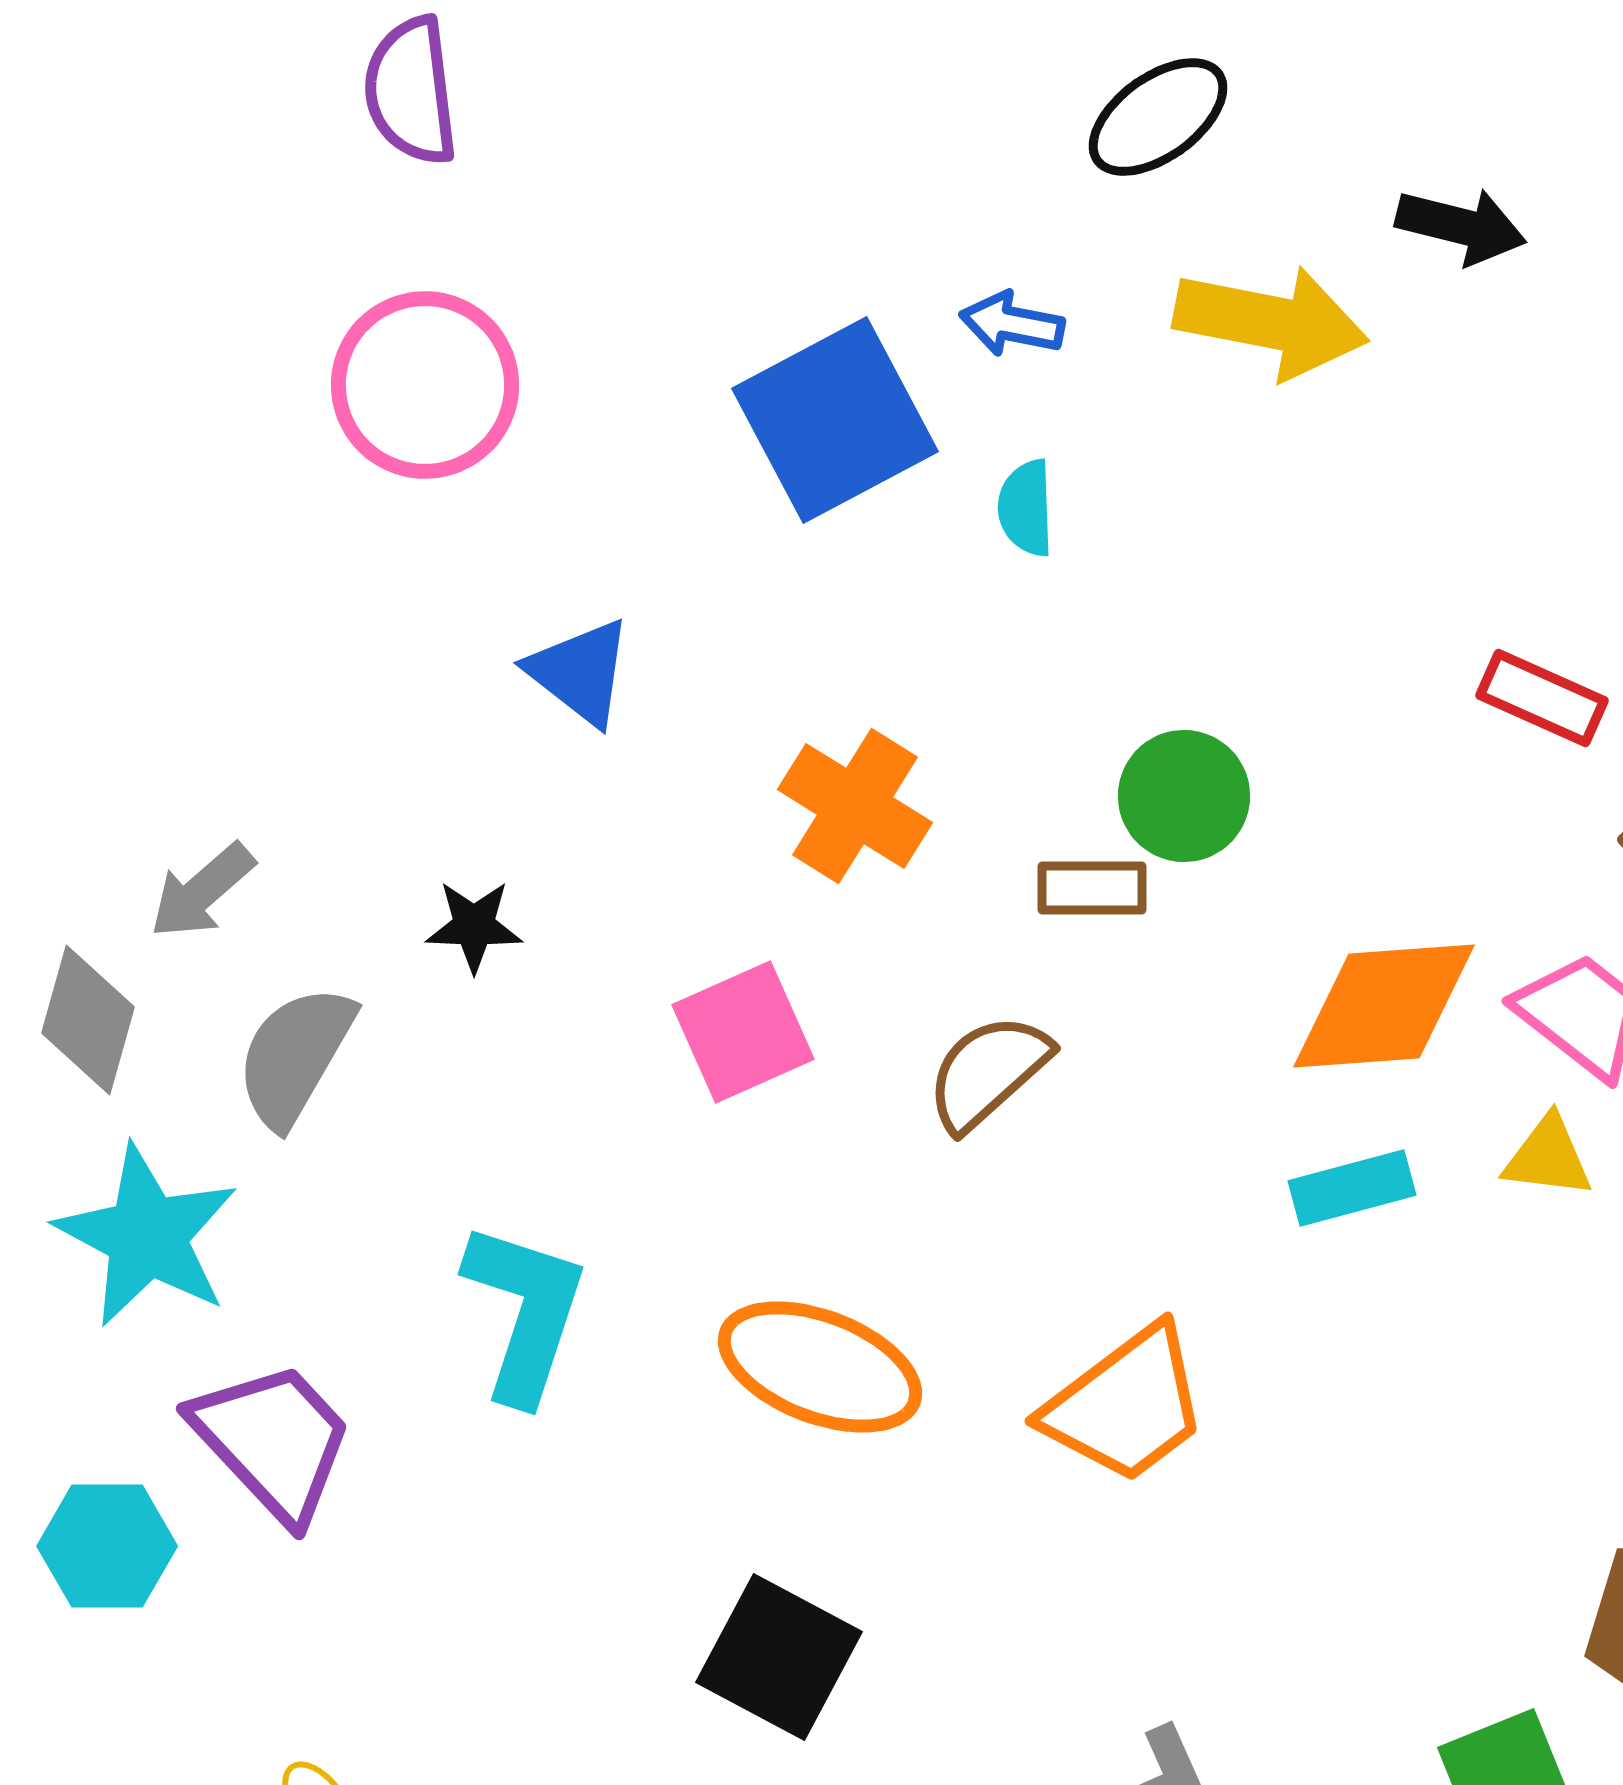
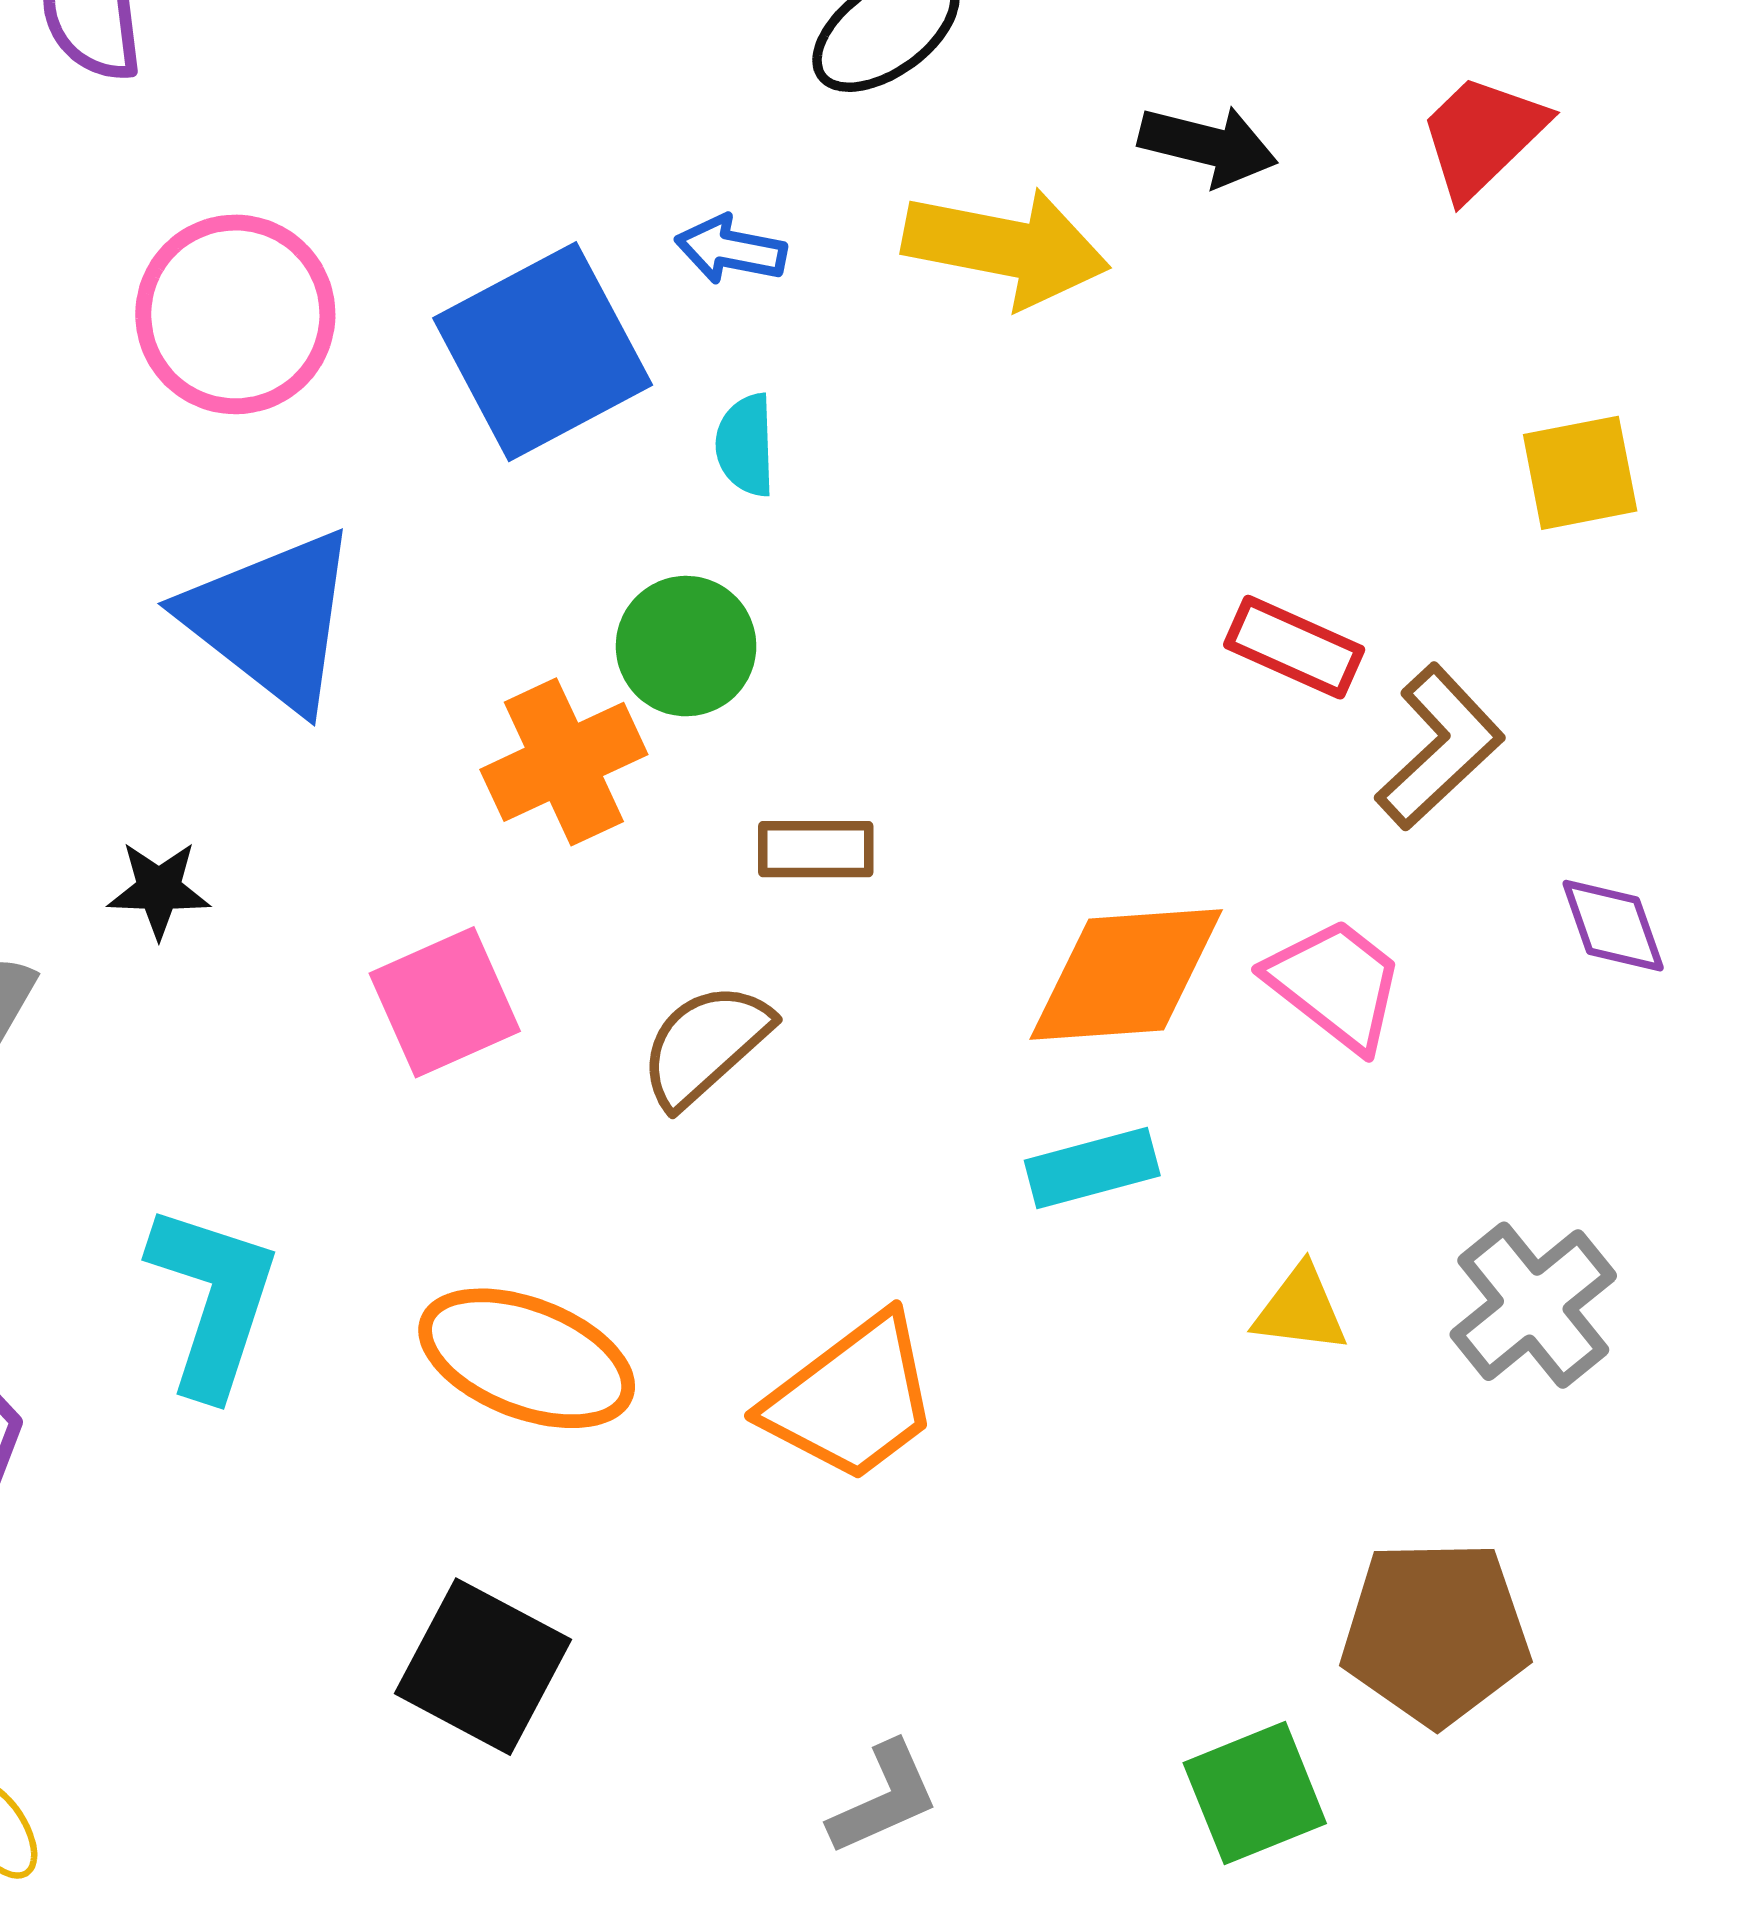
pink circle: (425, 385) -> (235, 314), moved
blue triangle: (580, 672) -> (271, 619), size x1.6
green circle: (1184, 796) -> (686, 646), moved
orange cross: (855, 806) -> (564, 762), turned 33
yellow triangle: (1548, 1157) -> (1300, 1309), moved

